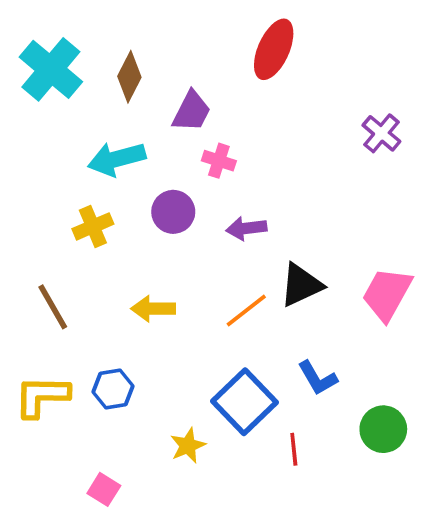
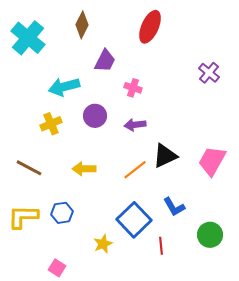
brown diamond: (129, 77) -> (82, 25), moved
pink cross: (219, 161) -> (133, 88), moved
brown line: (53, 307) -> (29, 168), turned -32

